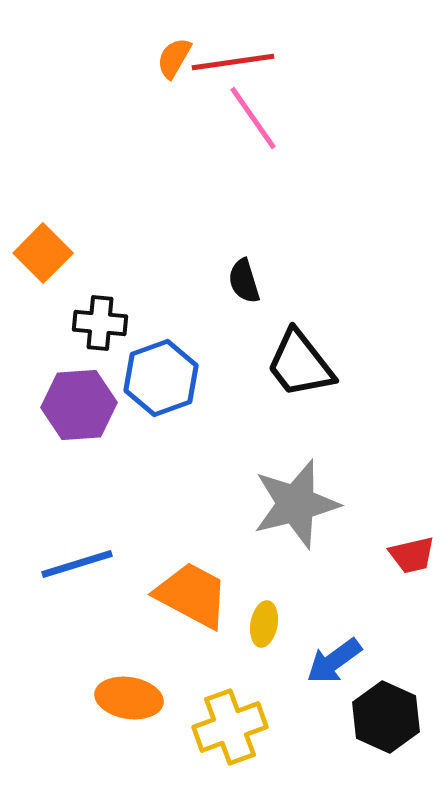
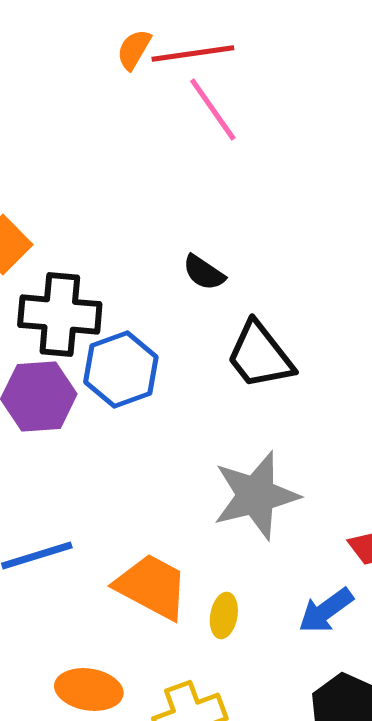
black semicircle: (244, 281) -> (204, 272), turned -39
black cross: (100, 323) -> (60, 314), size x1.5
blue arrow: (334, 661) -> (326, 610), moved

